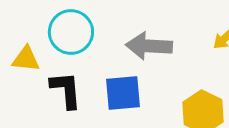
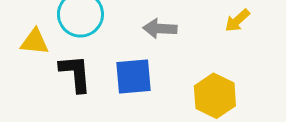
gray arrow: (149, 46) -> (160, 29), size x0.7

